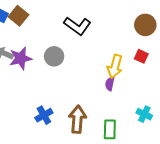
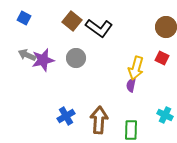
brown square: (19, 16) -> (72, 21), moved

